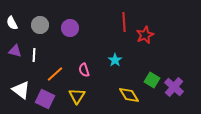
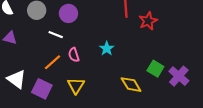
white line: (34, 55) -> (56, 35), moved, turned -72
cyan star: (115, 60) -> (107, 48), moved
pink semicircle: (84, 70) -> (74, 55), moved

